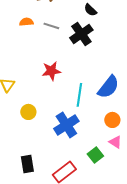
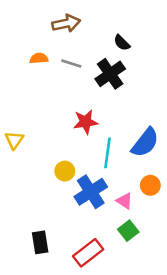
red star: (51, 71) -> (86, 122), moved
yellow circle: (28, 112) -> (65, 171), moved
pink triangle: (115, 142) -> (124, 201), moved

